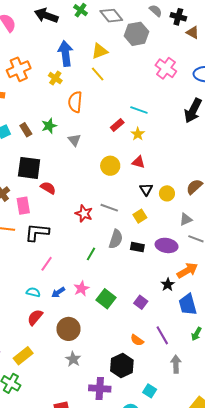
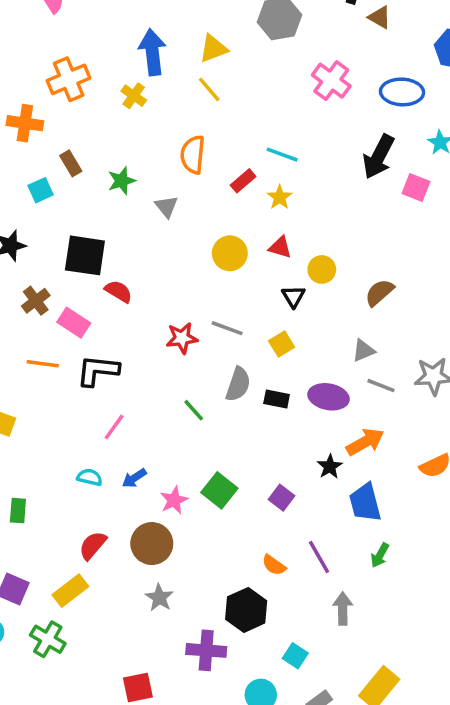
orange semicircle: (75, 102) -> (193, 155), moved
brown rectangle: (26, 130) -> (71, 163), moved
yellow circle: (167, 193) -> (322, 269), moved
pink rectangle: (23, 206) -> (74, 323), turned -48
red star: (84, 214) -> (182, 338), turned -30
green line: (91, 254) -> (194, 410), turned -72
pink star: (81, 289) -> (174, 500), moved
red semicircle: (35, 317) -> (93, 545), moved

